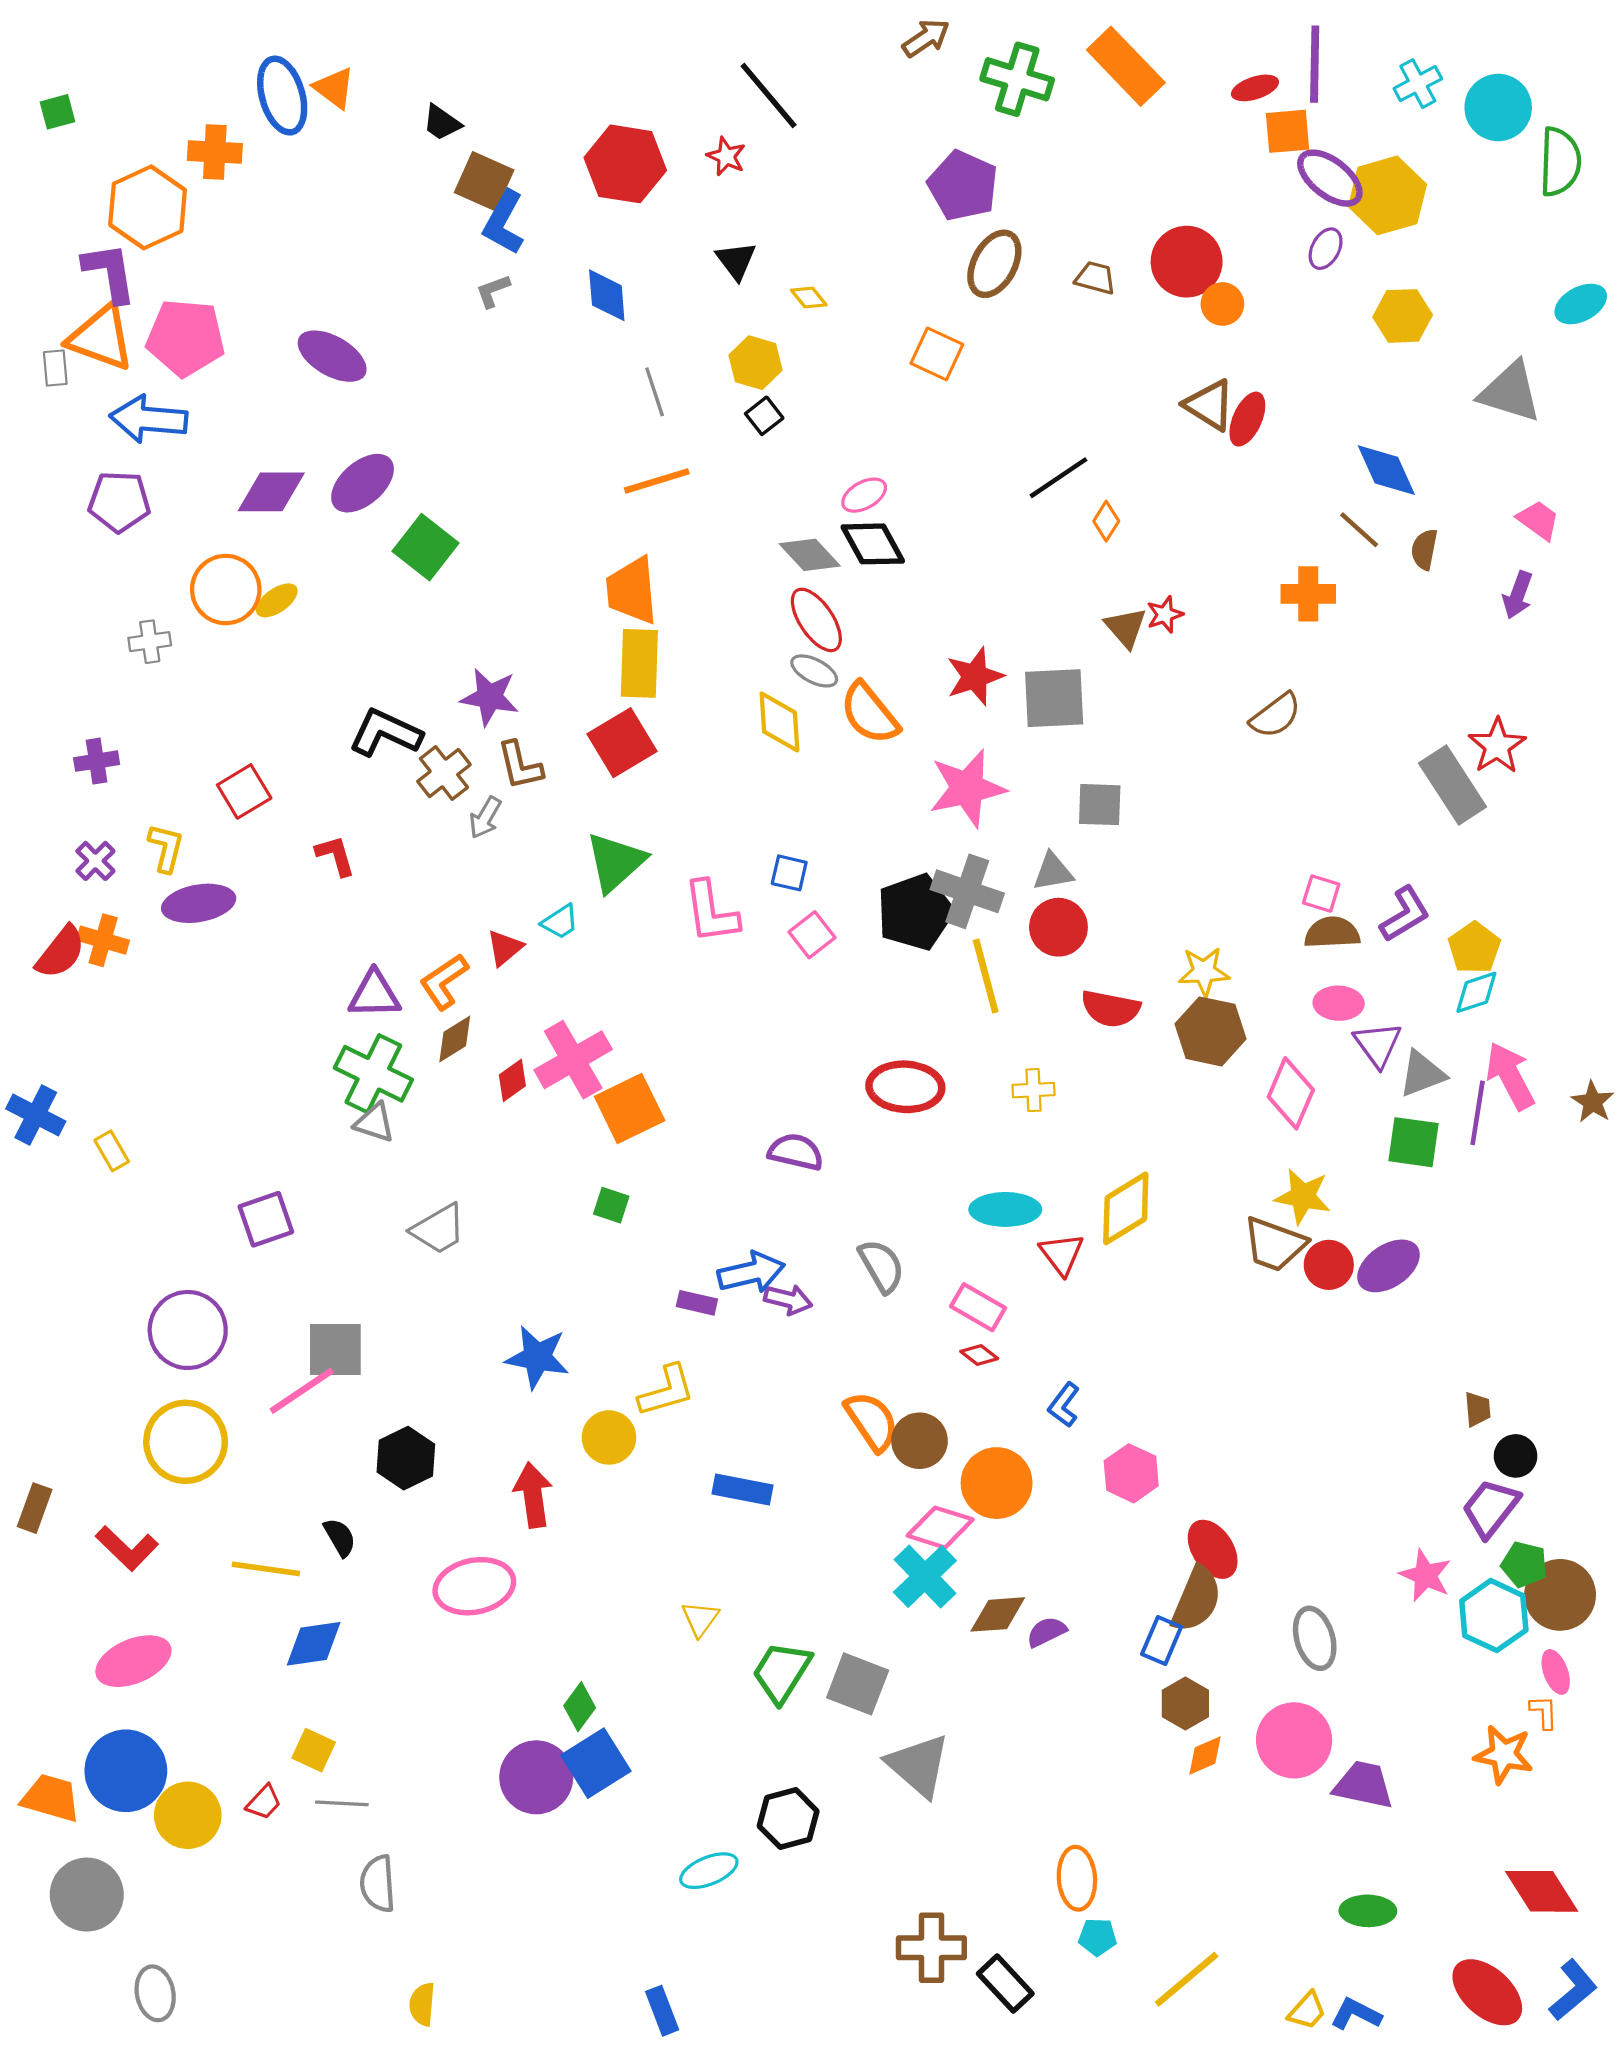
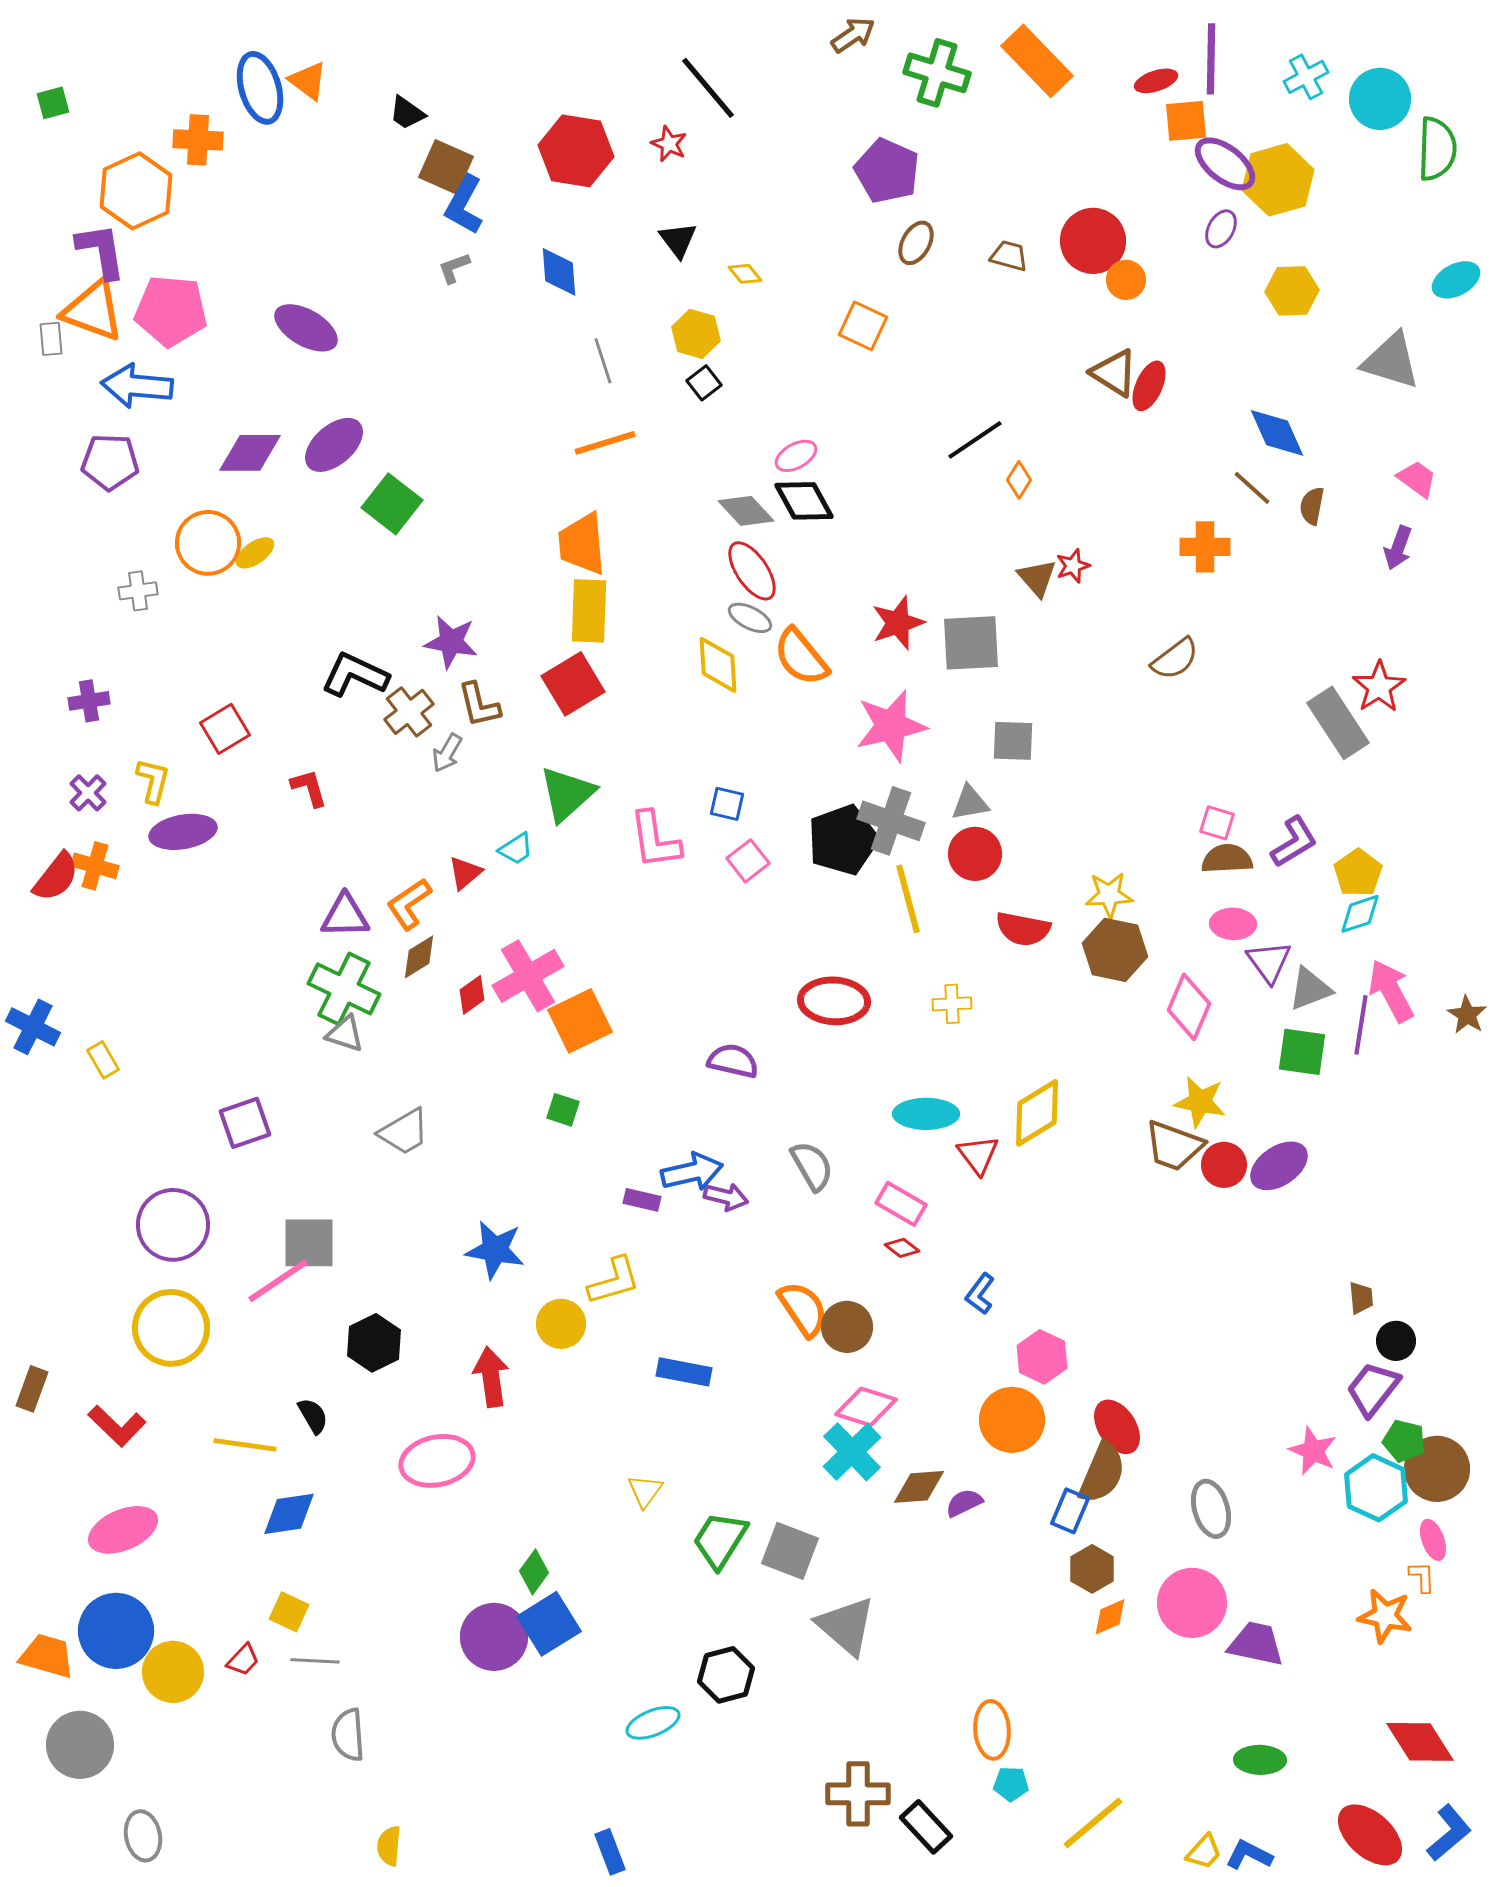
brown ellipse: (994, 264) -> (916, 243), size x0.7
orange circle: (997, 1483) -> (1012, 1420), moved

